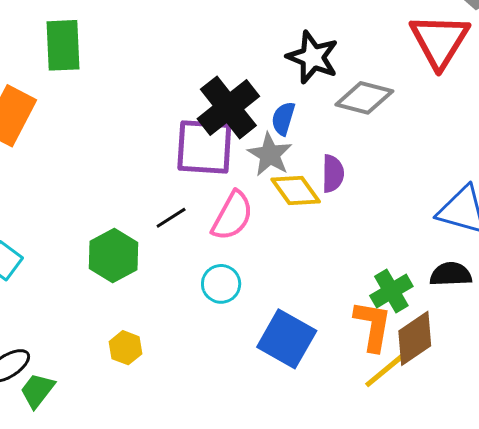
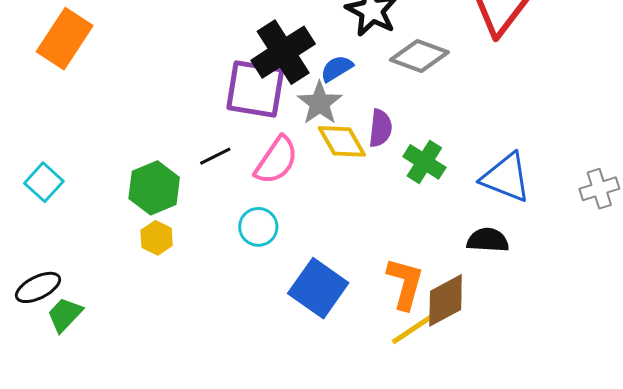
blue semicircle: (283, 119) -> (337, 68), turned 36
green cross: (391, 291) -> (424, 162), moved, turned -33
yellow hexagon: (125, 348) -> (157, 238), moved

